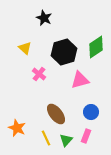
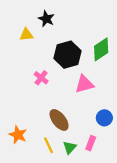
yellow triangle: (25, 48) -> (26, 35), moved, turned -48
blue circle: (91, 112) -> (104, 118), moved

